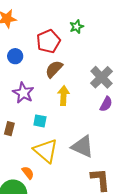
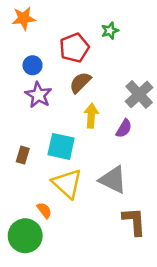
purple star: (23, 93) -> (38, 95), moved
purple semicircle: (106, 104) -> (124, 128), moved
cyan square: (40, 121) -> (61, 146), size x1.6

